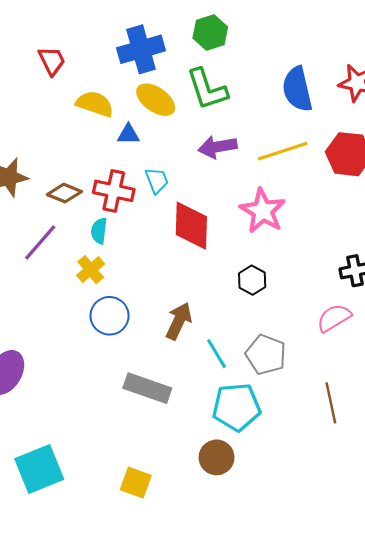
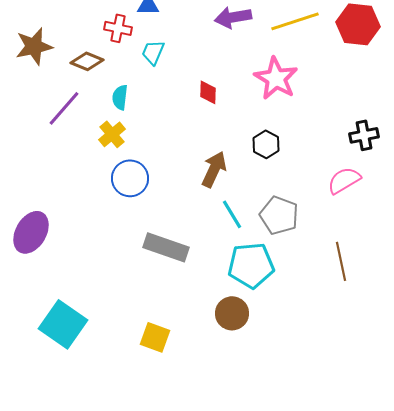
cyan trapezoid: (157, 180) -> (153, 52), moved, turned -136
red cross: (114, 191) -> (118, 28), moved, size x0.7
red diamond: (191, 226) -> (208, 92), size x0.5
brown arrow: (179, 321) -> (214, 169), moved
cyan square: (39, 469) -> (63, 324), turned -33

